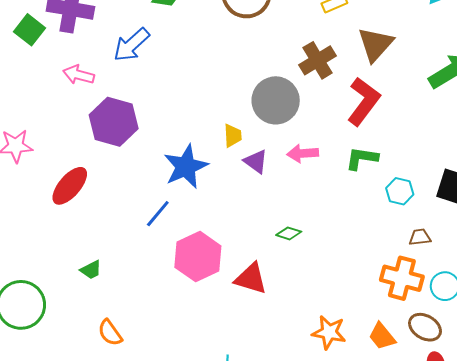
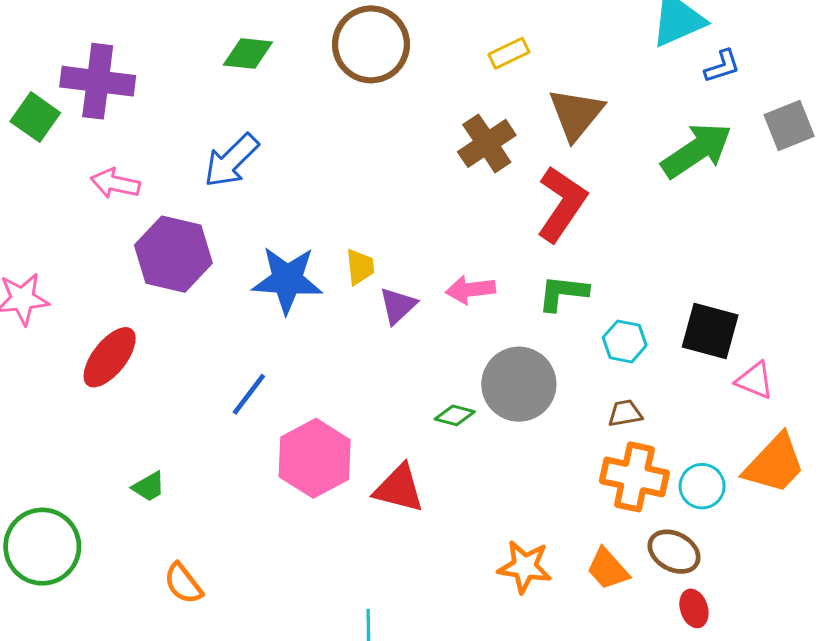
blue arrow: (132, 45) -> (231, 161), moved
gray circle: (276, 100) -> (519, 384), moved
purple triangle: (256, 161) -> (398, 306), turned 44
blue star: (186, 167) -> (287, 280), moved, turned 30
brown trapezoid: (420, 237) -> (625, 413), moved

